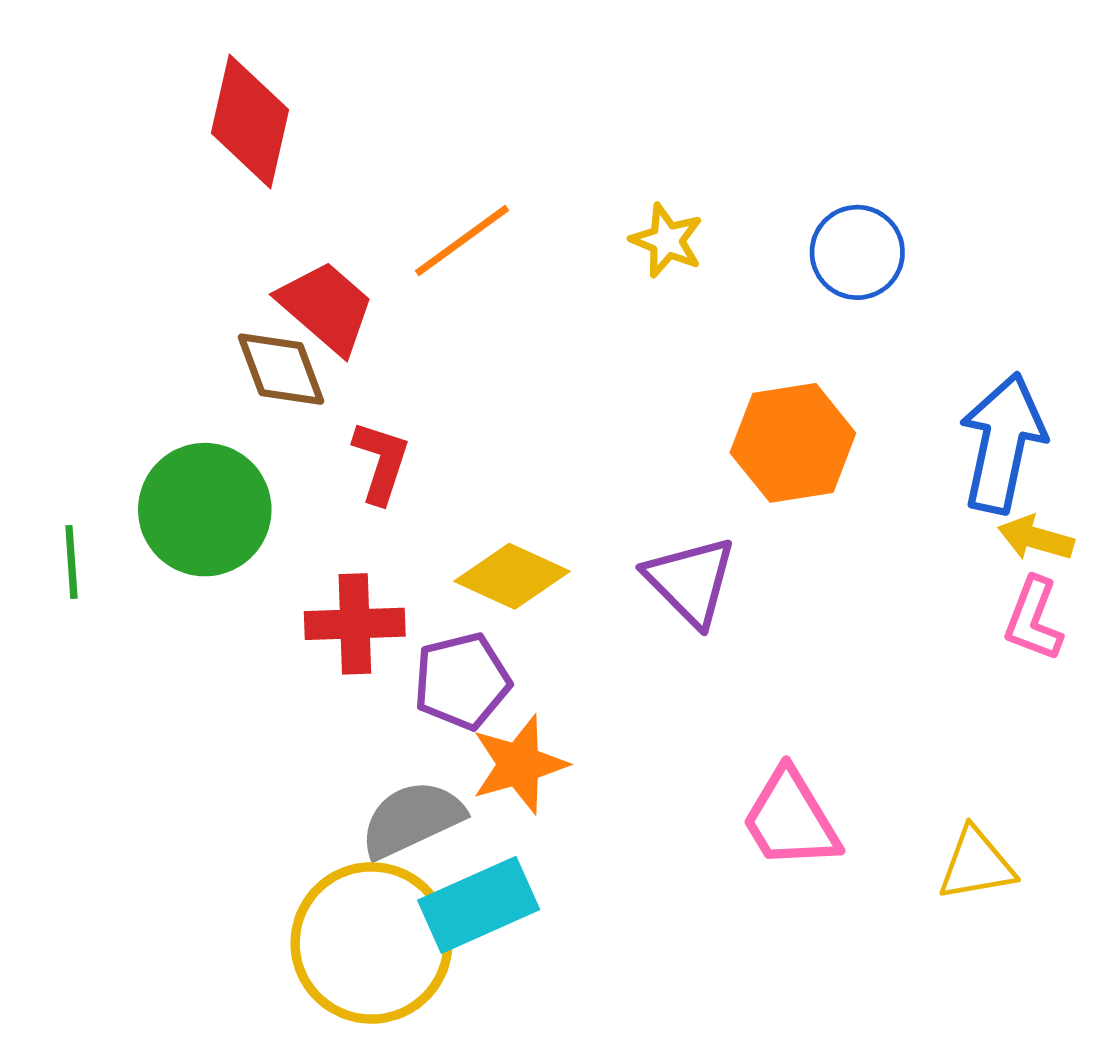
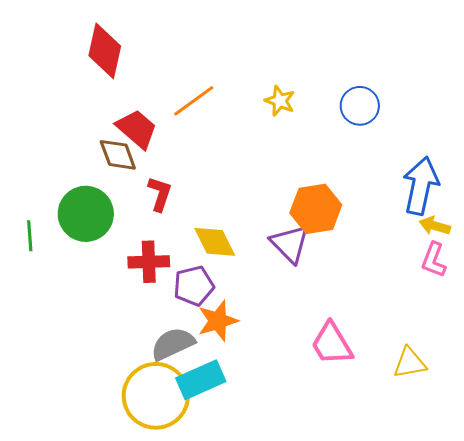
orange hexagon: (793, 443) -> (316, 209), moved
yellow diamond: (512, 576) -> (215, 242), turned 39

